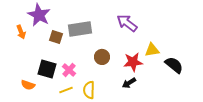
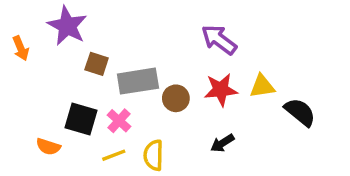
gray rectangle: (80, 29) -> (138, 81), moved
orange arrow: (21, 32) -> (21, 48), moved
red star: (133, 62) -> (221, 90), moved

